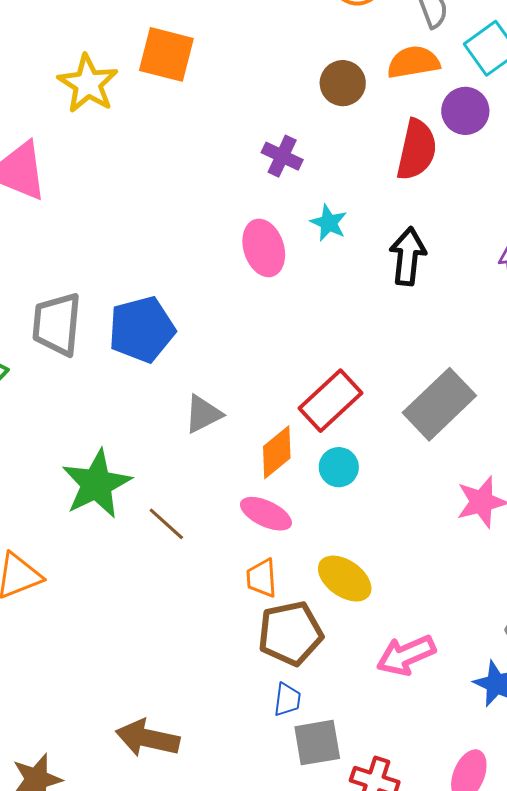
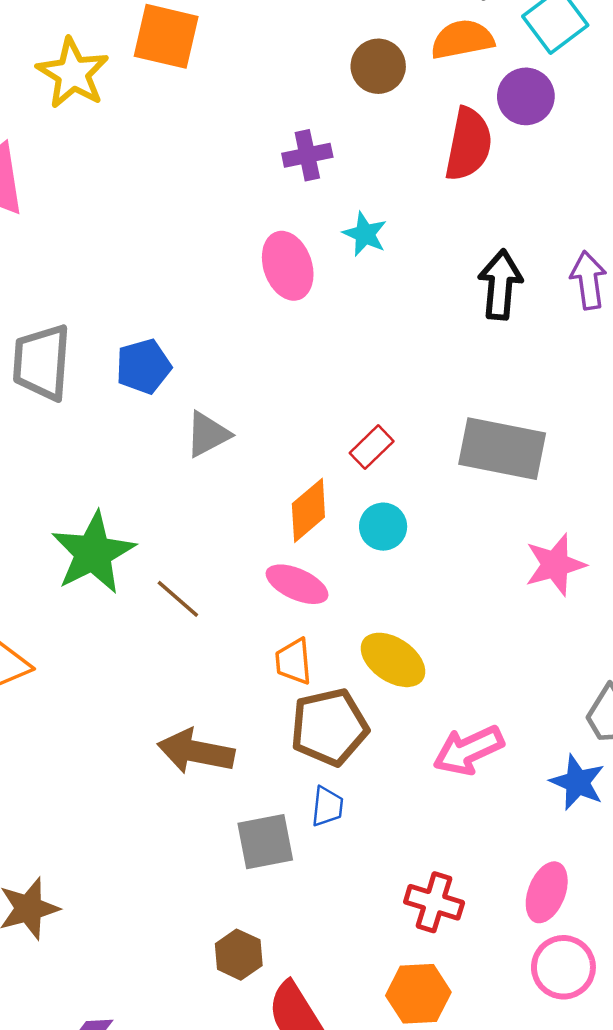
purple cross: (282, 156) -> (307, 155), turned -36
black arrow: (408, 256) -> (500, 285), moved
blue pentagon: (142, 329) -> (143, 366), size x0.7
red rectangle: (331, 401) -> (372, 447), size x0.6
gray rectangle: (439, 404) -> (502, 449), turned 56
gray triangle: (203, 414) -> (208, 434), moved
brown arrow: (148, 738) -> (196, 752), moved
gray square: (317, 743) -> (265, 842), moved

